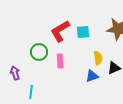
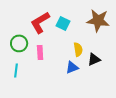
cyan square: (83, 32) -> (63, 23), turned 32
cyan line: (31, 92) -> (16, 70), moved

